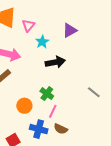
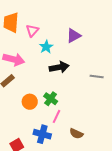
gray line: (94, 92) -> (97, 77), moved, turned -32
orange circle: (24, 106) -> (30, 102), moved
brown semicircle: (61, 129) -> (76, 134), moved

